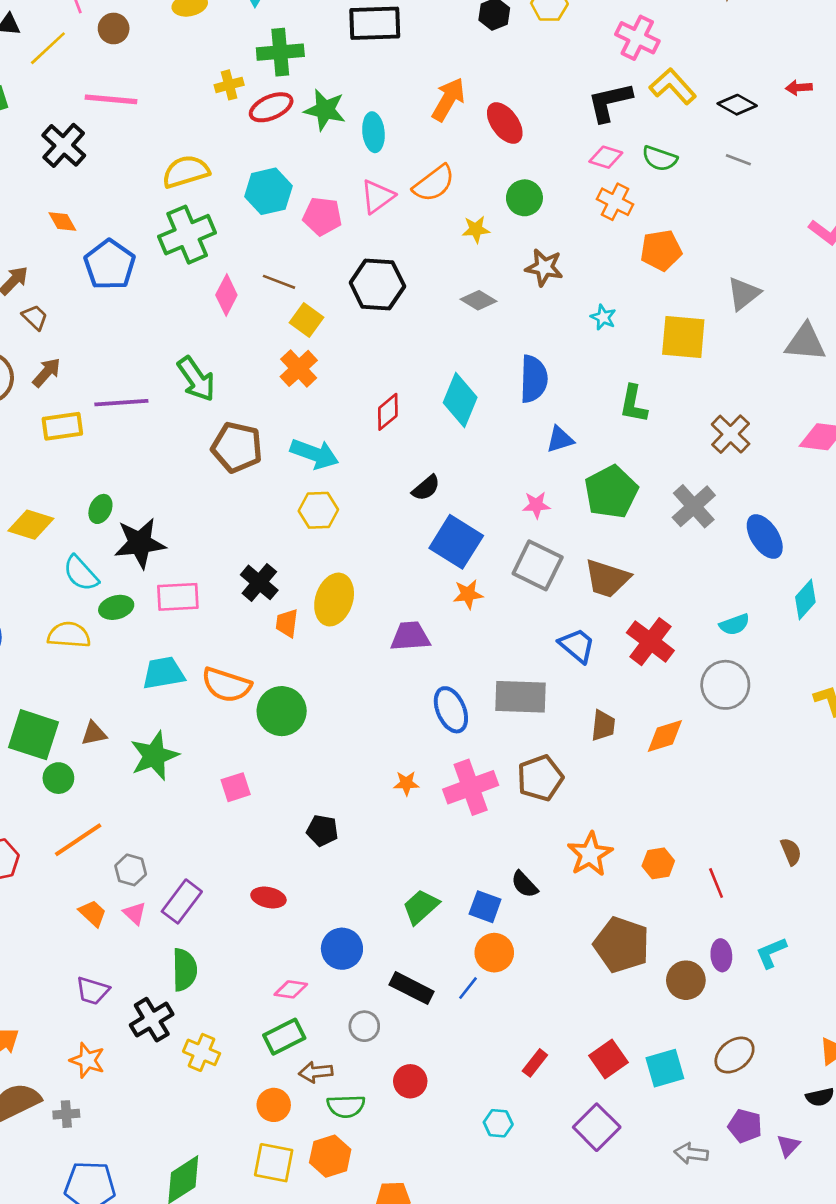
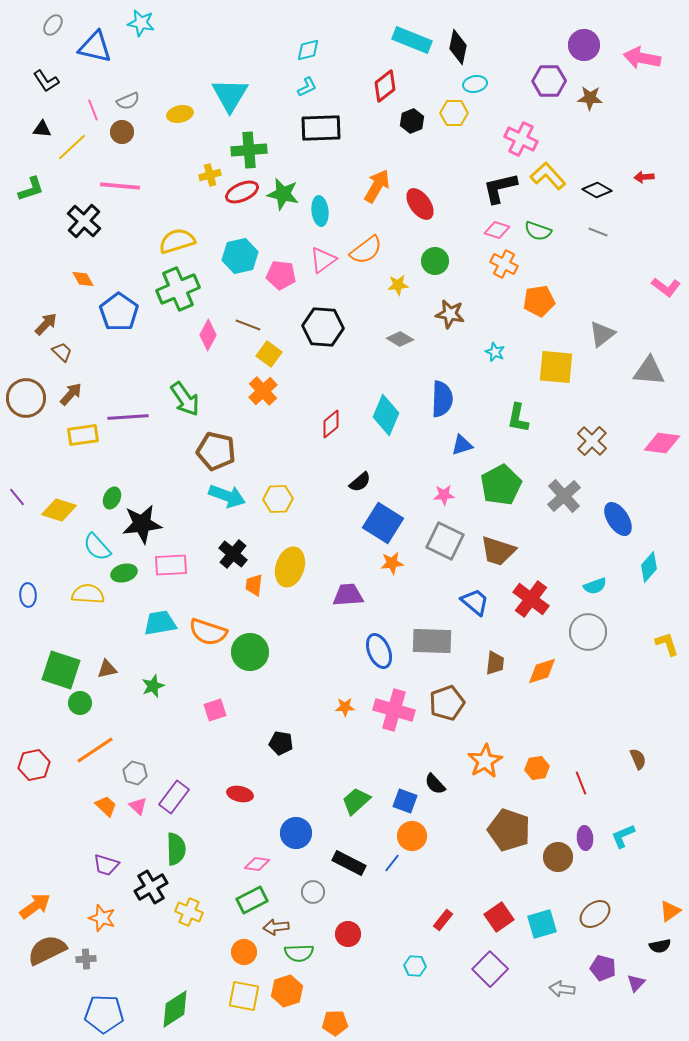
cyan arrow: (314, 454) -> (227, 496), moved
green star: (154, 756) -> (153, 686), size x0.6
pink cross: (471, 787) -> (394, 710), turned 36

